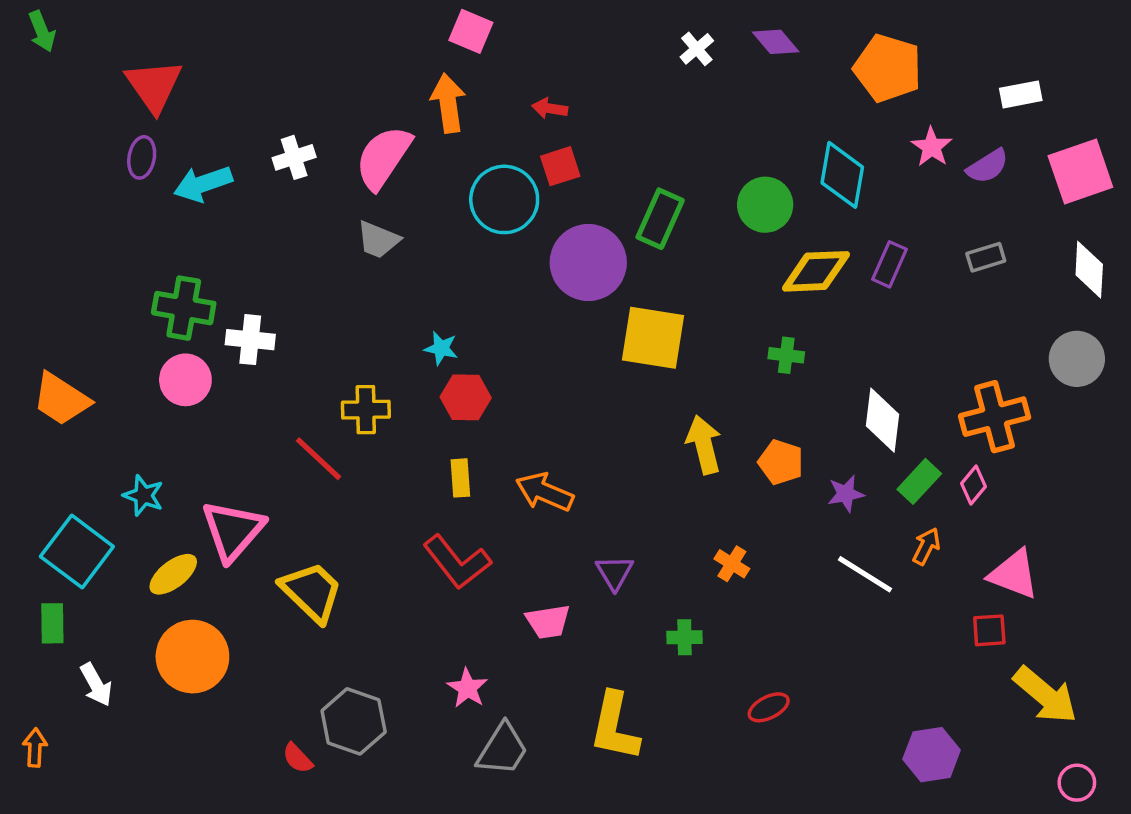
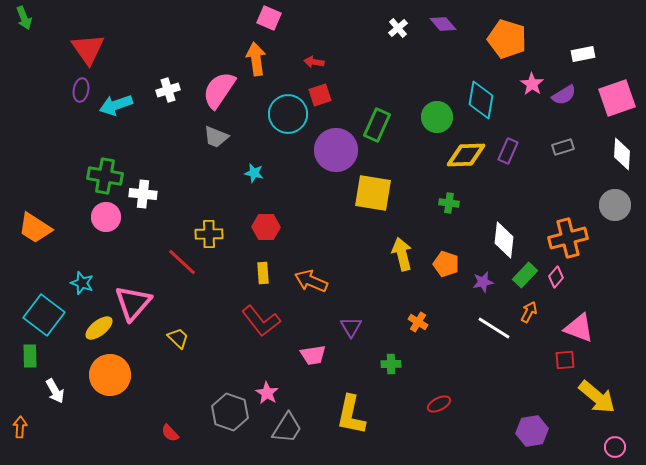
cyan star: (441, 348) -> (254, 173), moved
yellow trapezoid: (312, 592) -> (178, 338), size x0.6
gray hexagon: (354, 721) -> (230, 412), moved

